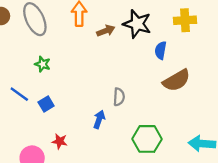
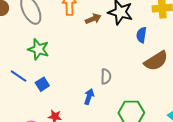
green star: (43, 64) -> (38, 49), size x1.5

